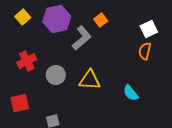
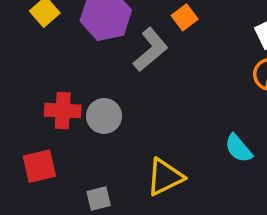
red cross: (27, 61) -> (63, 111), moved, turned 30
yellow triangle: (90, 80) -> (165, 177), moved, turned -30

